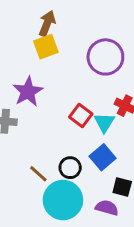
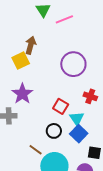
yellow square: (46, 47) -> (21, 61), moved
cyan triangle: (104, 122) -> (77, 118), moved
black circle: (70, 168) -> (54, 131), moved

